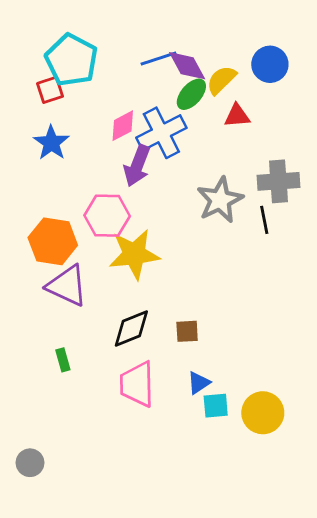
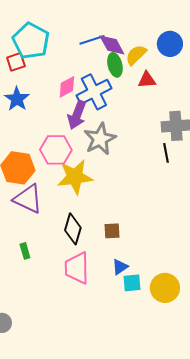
green ellipse: (191, 94) -> (115, 65), turned -55
gray star: (220, 200) -> (100, 139), moved
black diamond: (131, 328) -> (73, 229), turned -52

